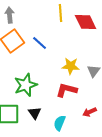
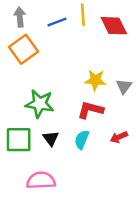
blue line: (40, 43) -> (57, 22), moved, turned -63
green star: (26, 85) -> (40, 104), turned 30
cyan semicircle: (60, 123) -> (82, 140), moved

